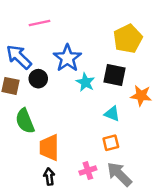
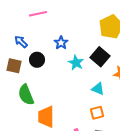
blue arrow: (19, 57) -> (21, 42), size x0.6
blue star: (67, 58) -> (61, 43), size x0.6
black square: (114, 75) -> (100, 57), turned 30

